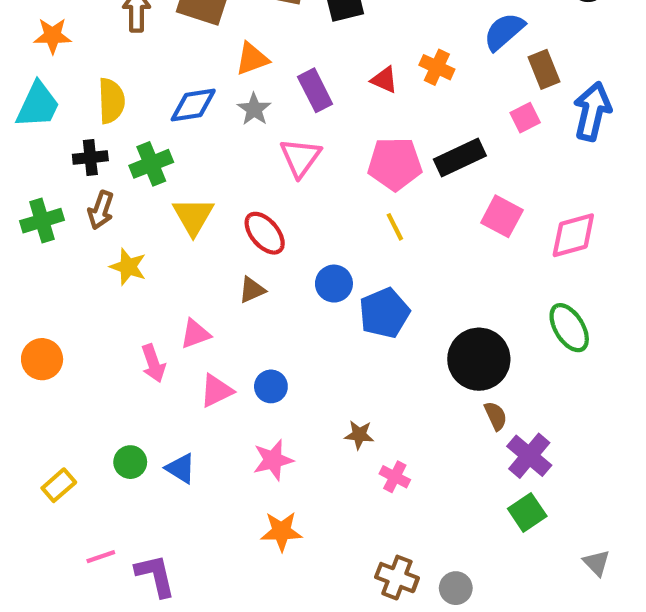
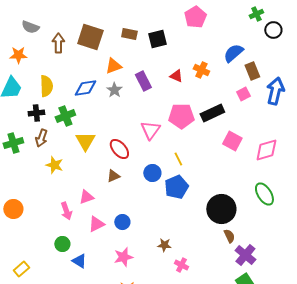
pink triangle: (300, 158) -> (150, 130), moved
yellow line: (395, 227) -> (178, 159), moved
green circle: (130, 462) -> (62, 244), moved

